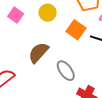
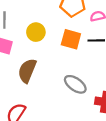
brown semicircle: (38, 53) -> (27, 71), moved

